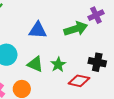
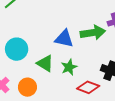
blue triangle: (38, 30) -> (64, 39), moved

